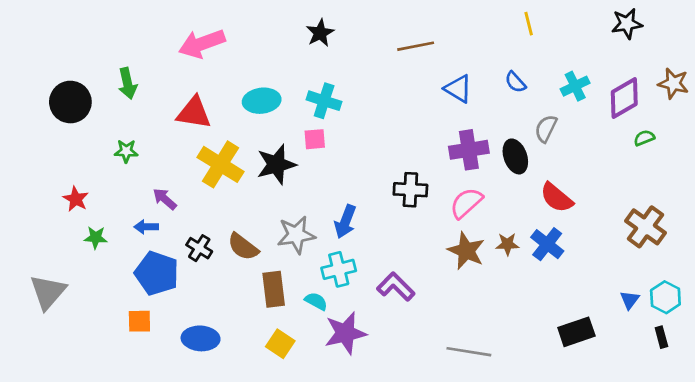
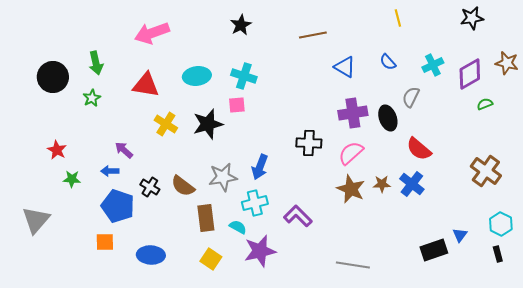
green star: (126, 151) -> (92, 98), moved, turned -30
yellow cross: (220, 164) -> (166, 124), size x0.7
blue triangle: (630, 300) -> (460, 235), moved

